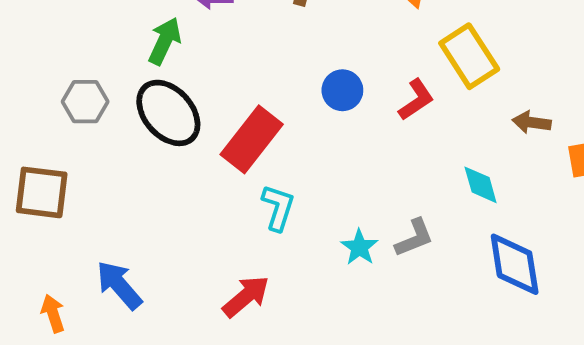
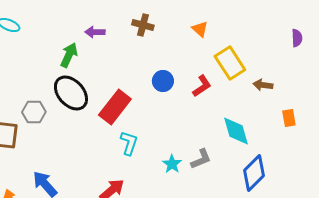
gray hexagon: (85, 102) -> (34, 112), moved
brown arrow: (532, 122) -> (263, 85), moved
cyan diamond: (481, 185) -> (236, 131), size x1.4
blue diamond: (515, 264) -> (254, 173), turned 54

